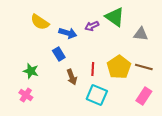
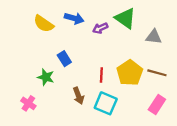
blue arrow: (68, 33) -> (74, 18), moved
green star: (31, 71) -> (46, 77), moved
brown arrow: (72, 77) -> (78, 96), moved

